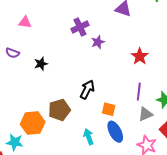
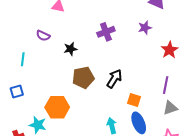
purple cross: (80, 27) -> (106, 32), moved
purple star: (98, 42) -> (145, 28), moved
brown pentagon: (59, 110) -> (83, 78), moved

